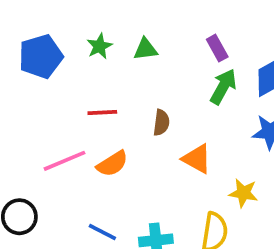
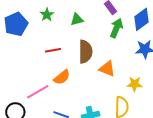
green triangle: (145, 49) -> (77, 20), moved
brown semicircle: (161, 123) -> (85, 52), size x1.6
pink line: (64, 161) -> (38, 92), moved

